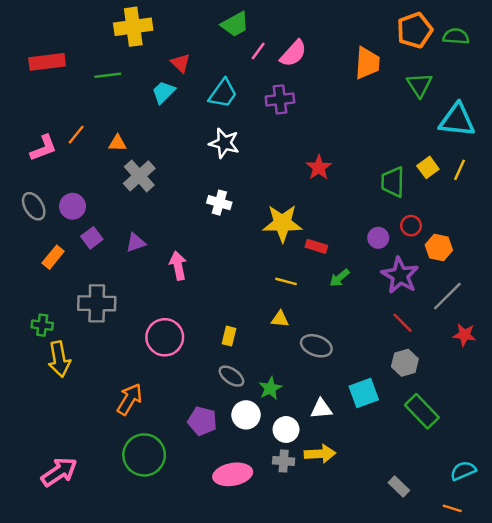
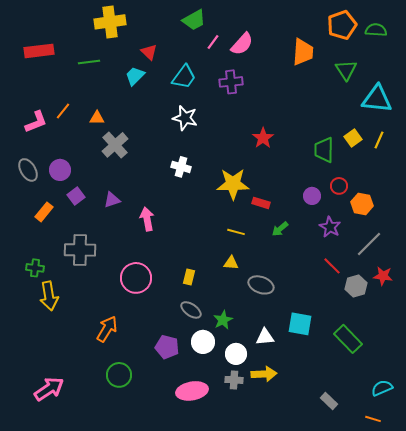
purple star: (400, 275) -> (330, 227), size x0.7
gray hexagon: (405, 363) -> (356, 286), moved
cyan square: (364, 393) -> (300, 324), turned 30
green circle: (144, 455) -> (119, 375), size x0.7

